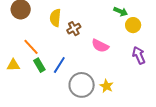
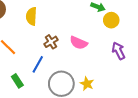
brown cross: (74, 29) -> (51, 42), moved
green rectangle: (39, 65) -> (17, 81), moved

